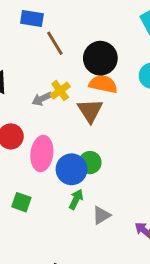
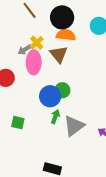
pink ellipse: (42, 154) -> (34, 62), moved
gray triangle: (101, 215) -> (74, 126), size x1.6

